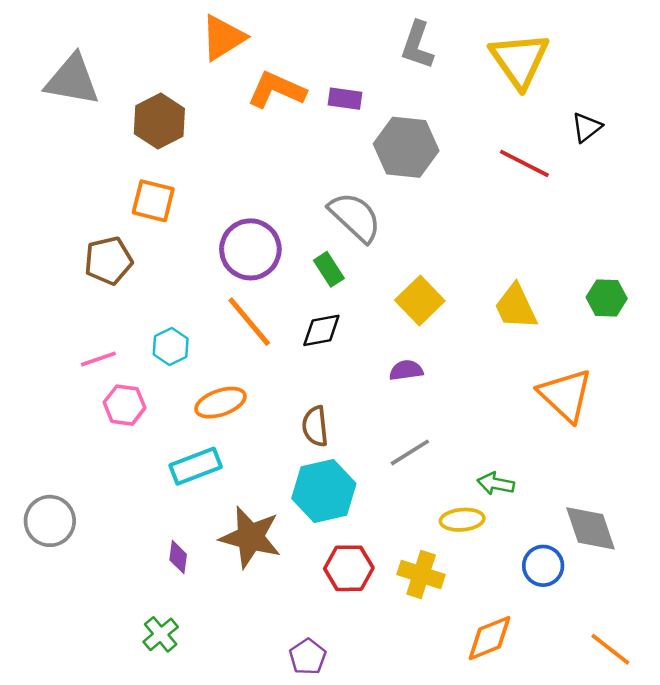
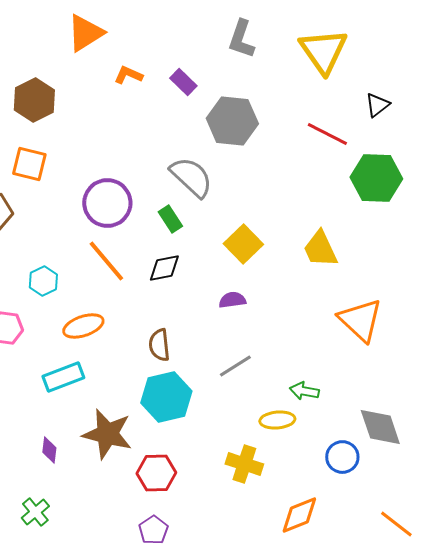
orange L-shape: (277, 90) -> (128, 75), size x0.6
purple rectangle: (345, 99) -> (183, 82), turned 36
green hexagon: (607, 298) -> (376, 178), moved, size x1.6
red hexagon: (349, 568) -> (156, 473), moved

